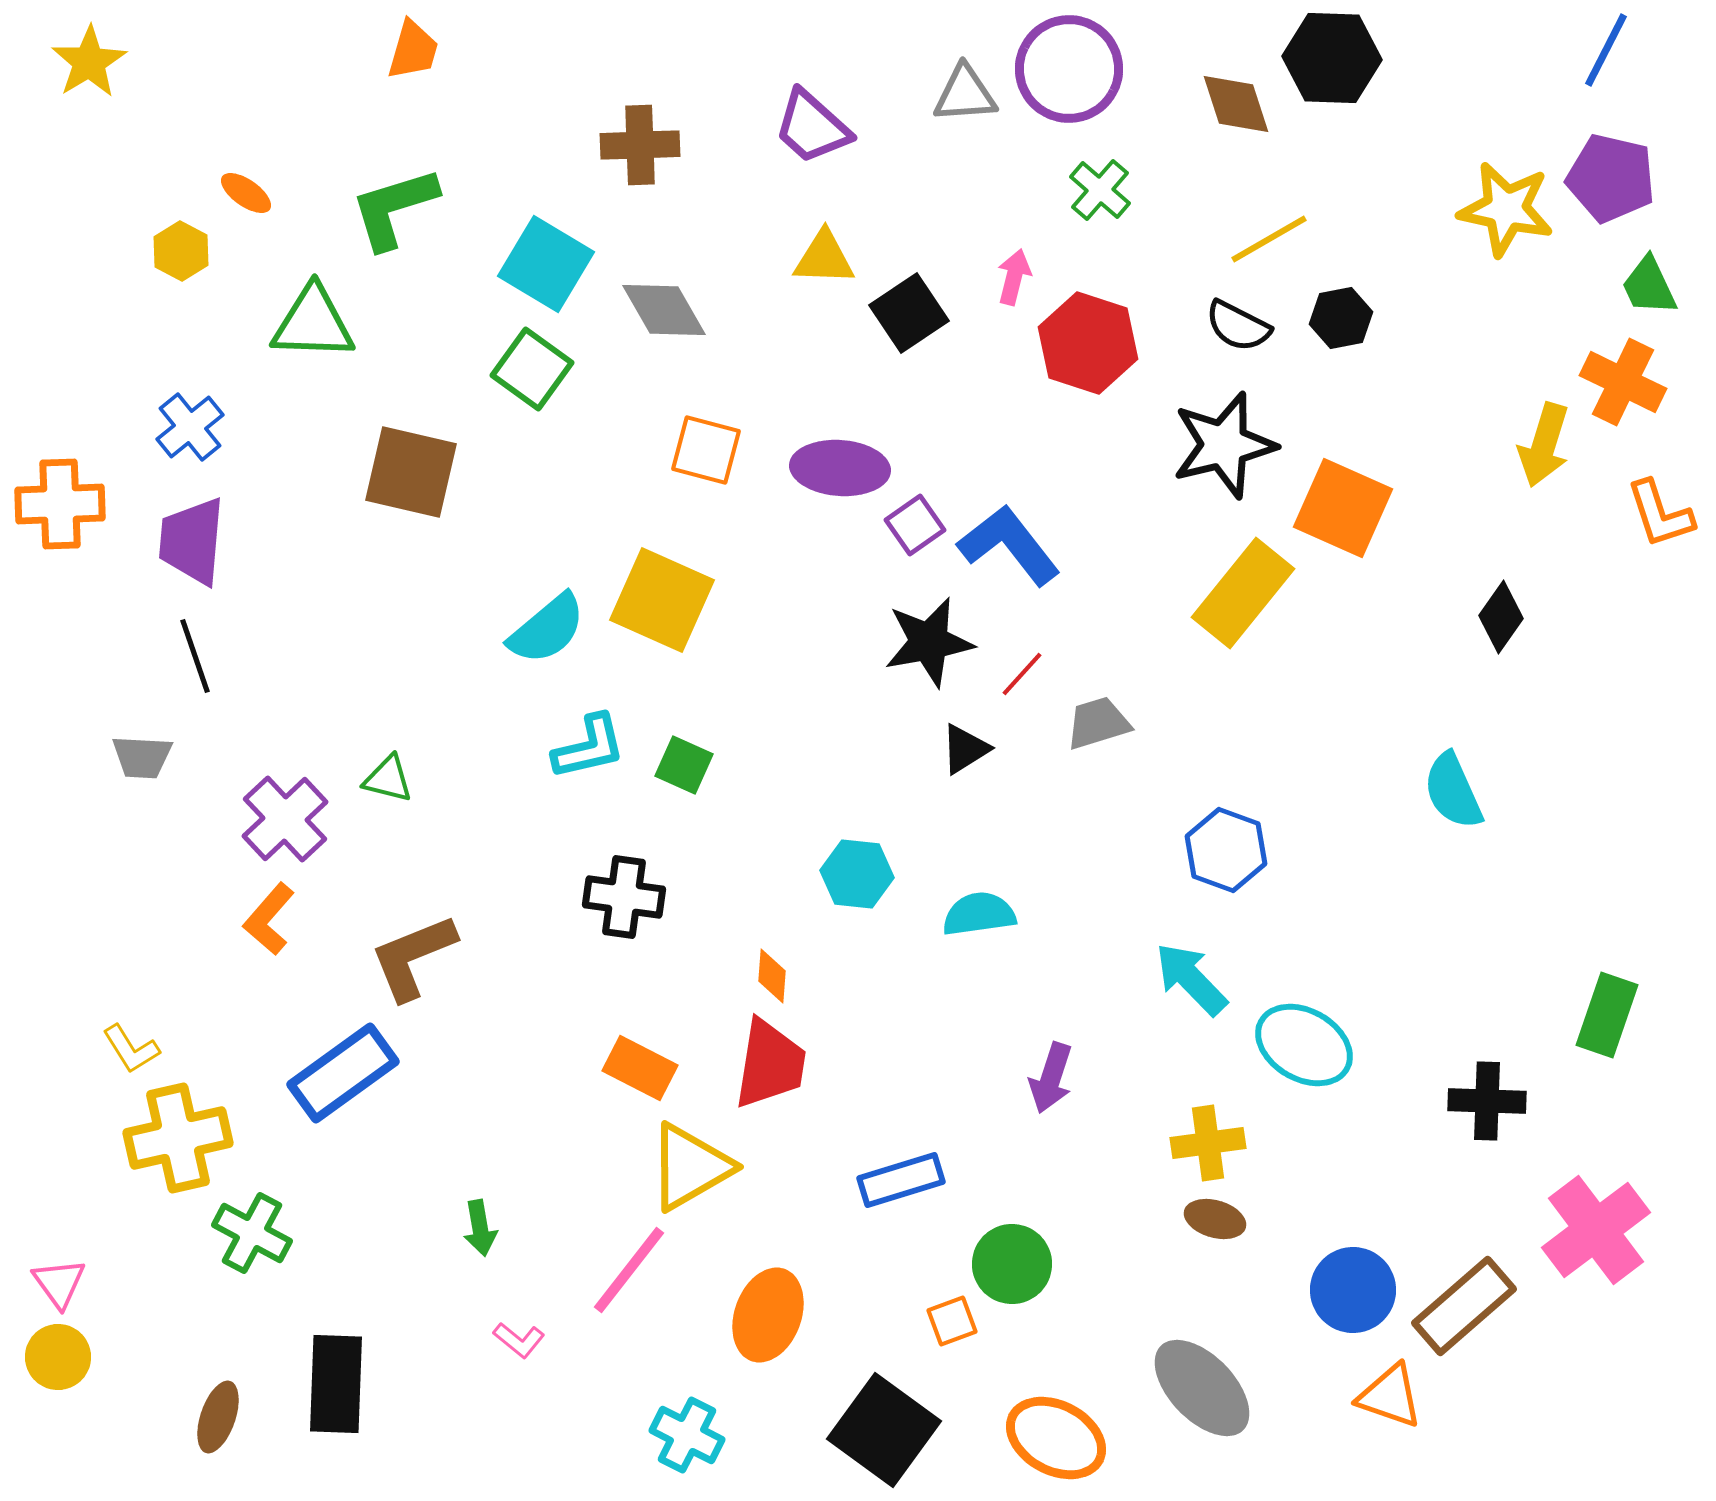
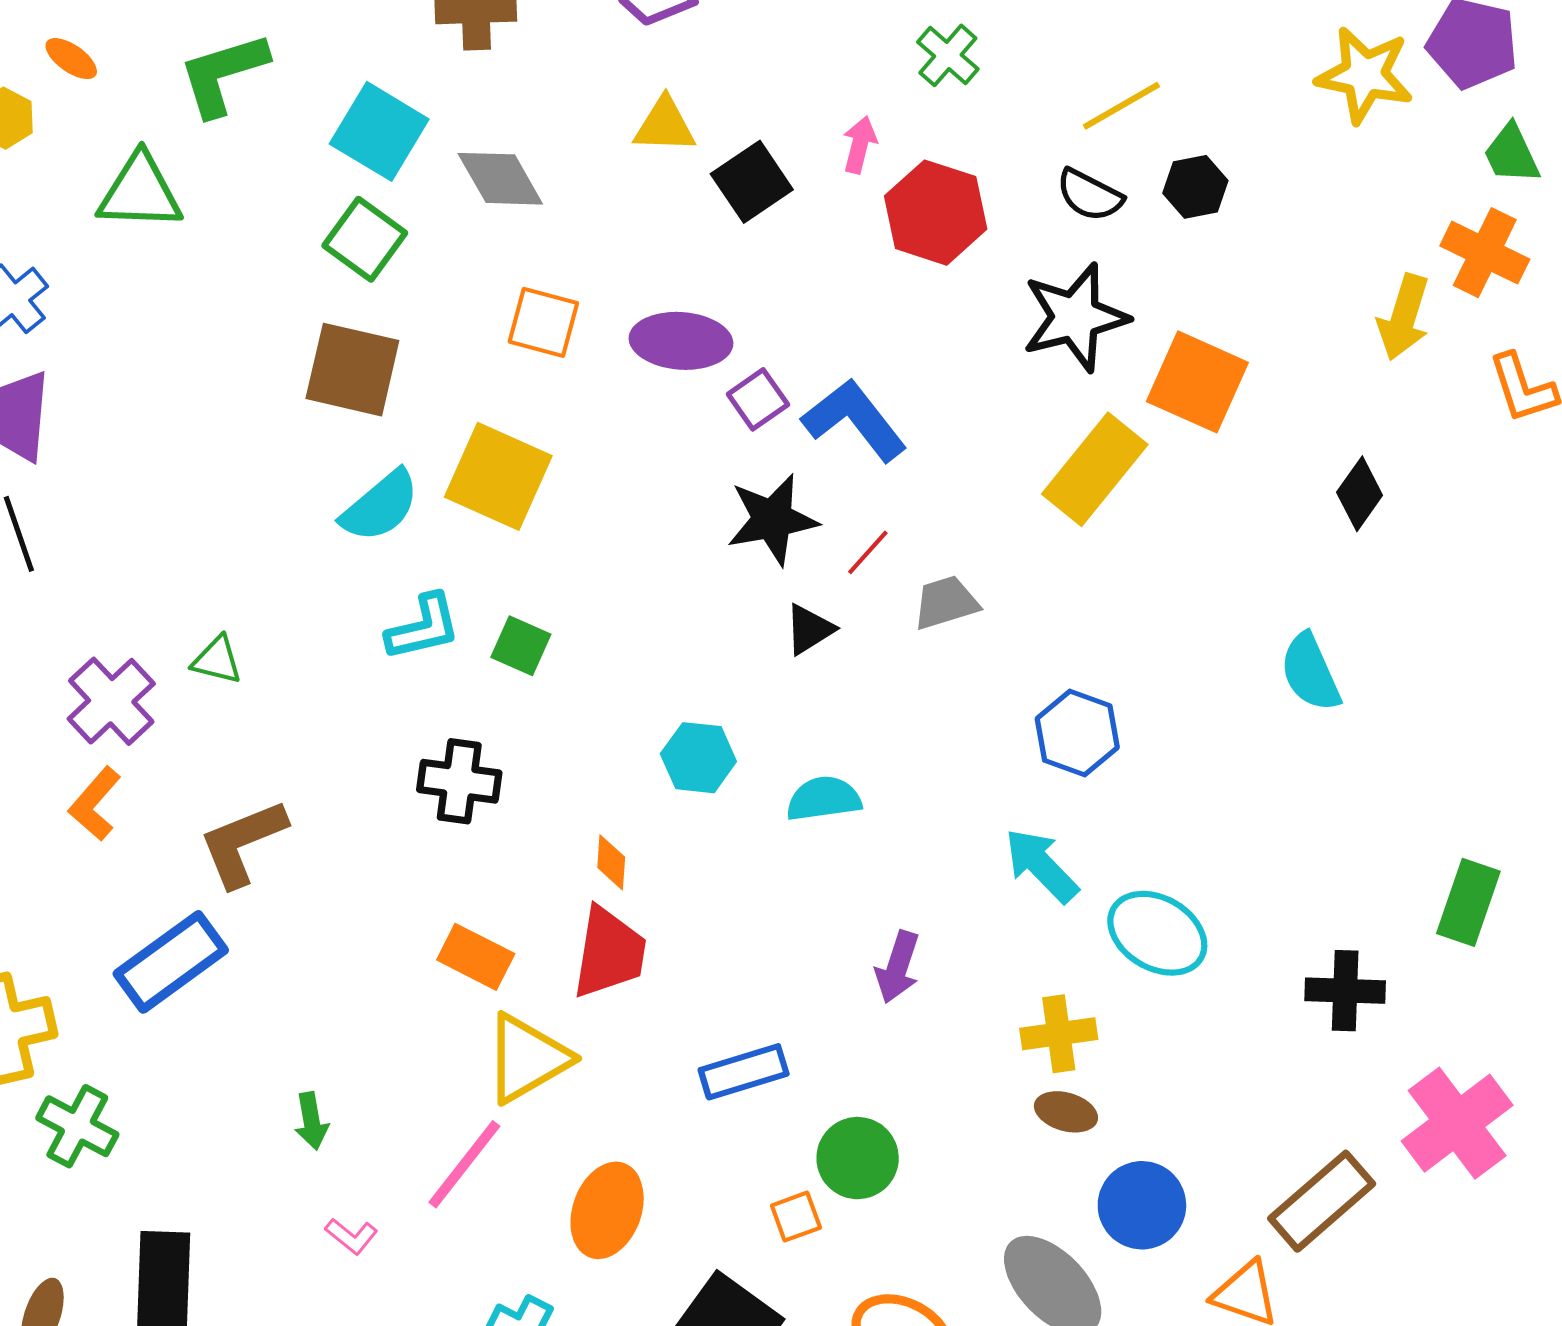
brown square: (411, 472) -> (352, 370), moved
blue circle: (1353, 1290) -> (1142, 1205), moved

